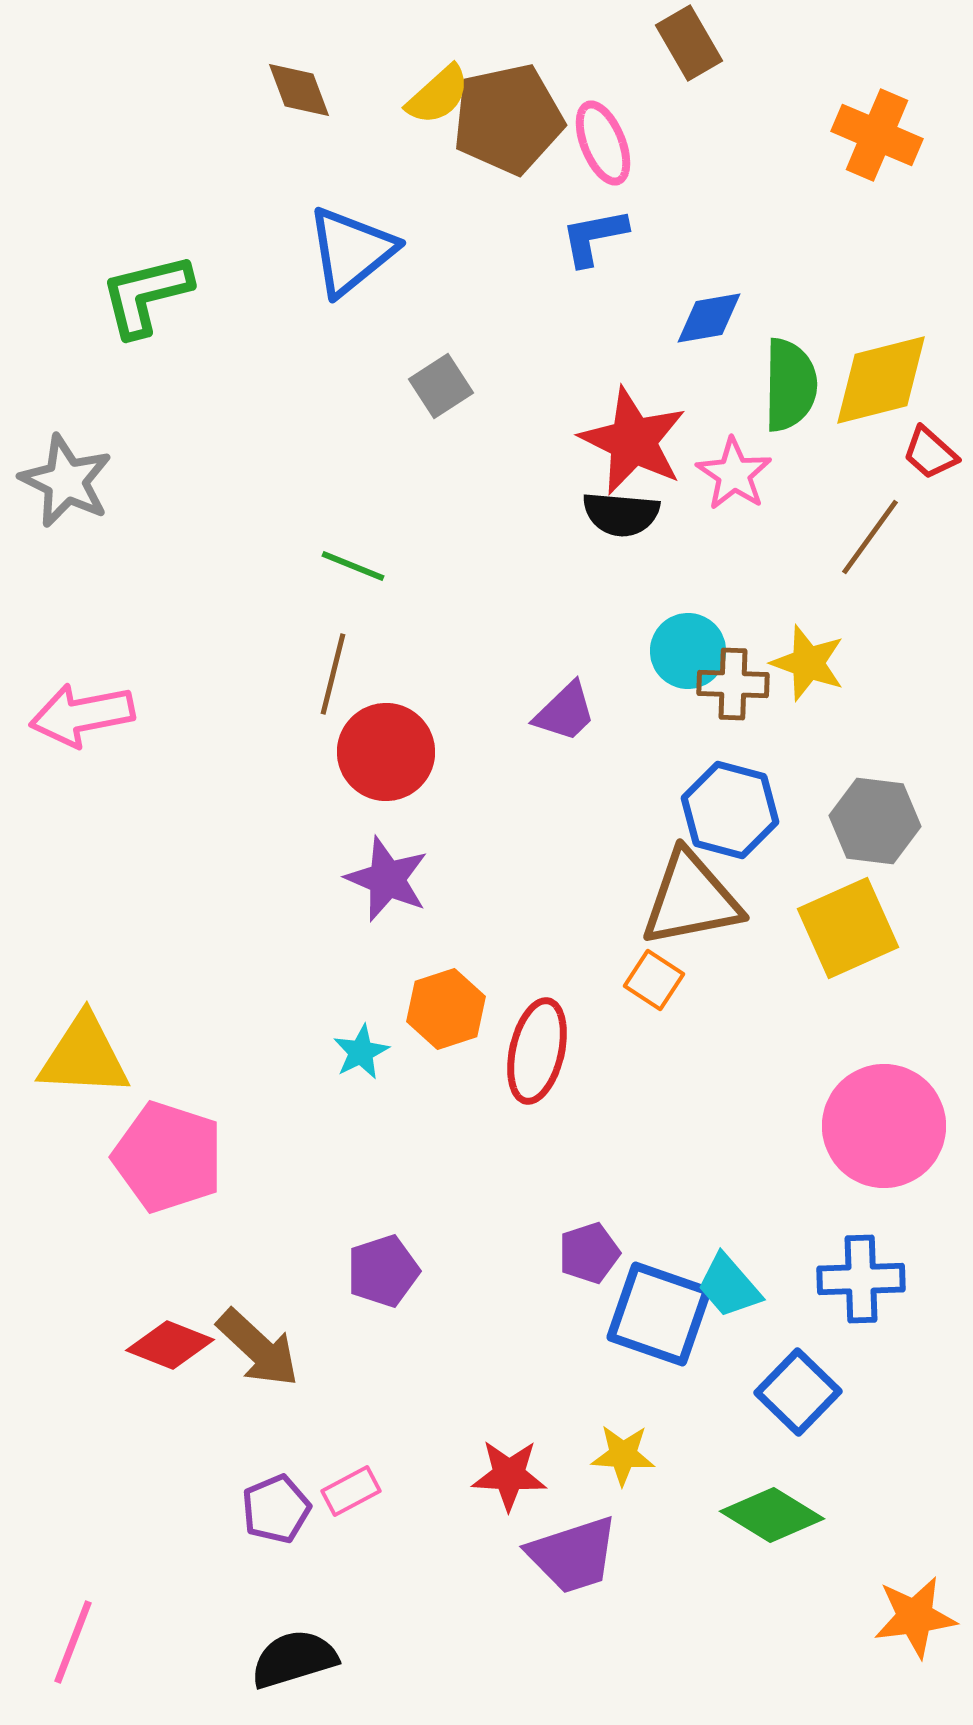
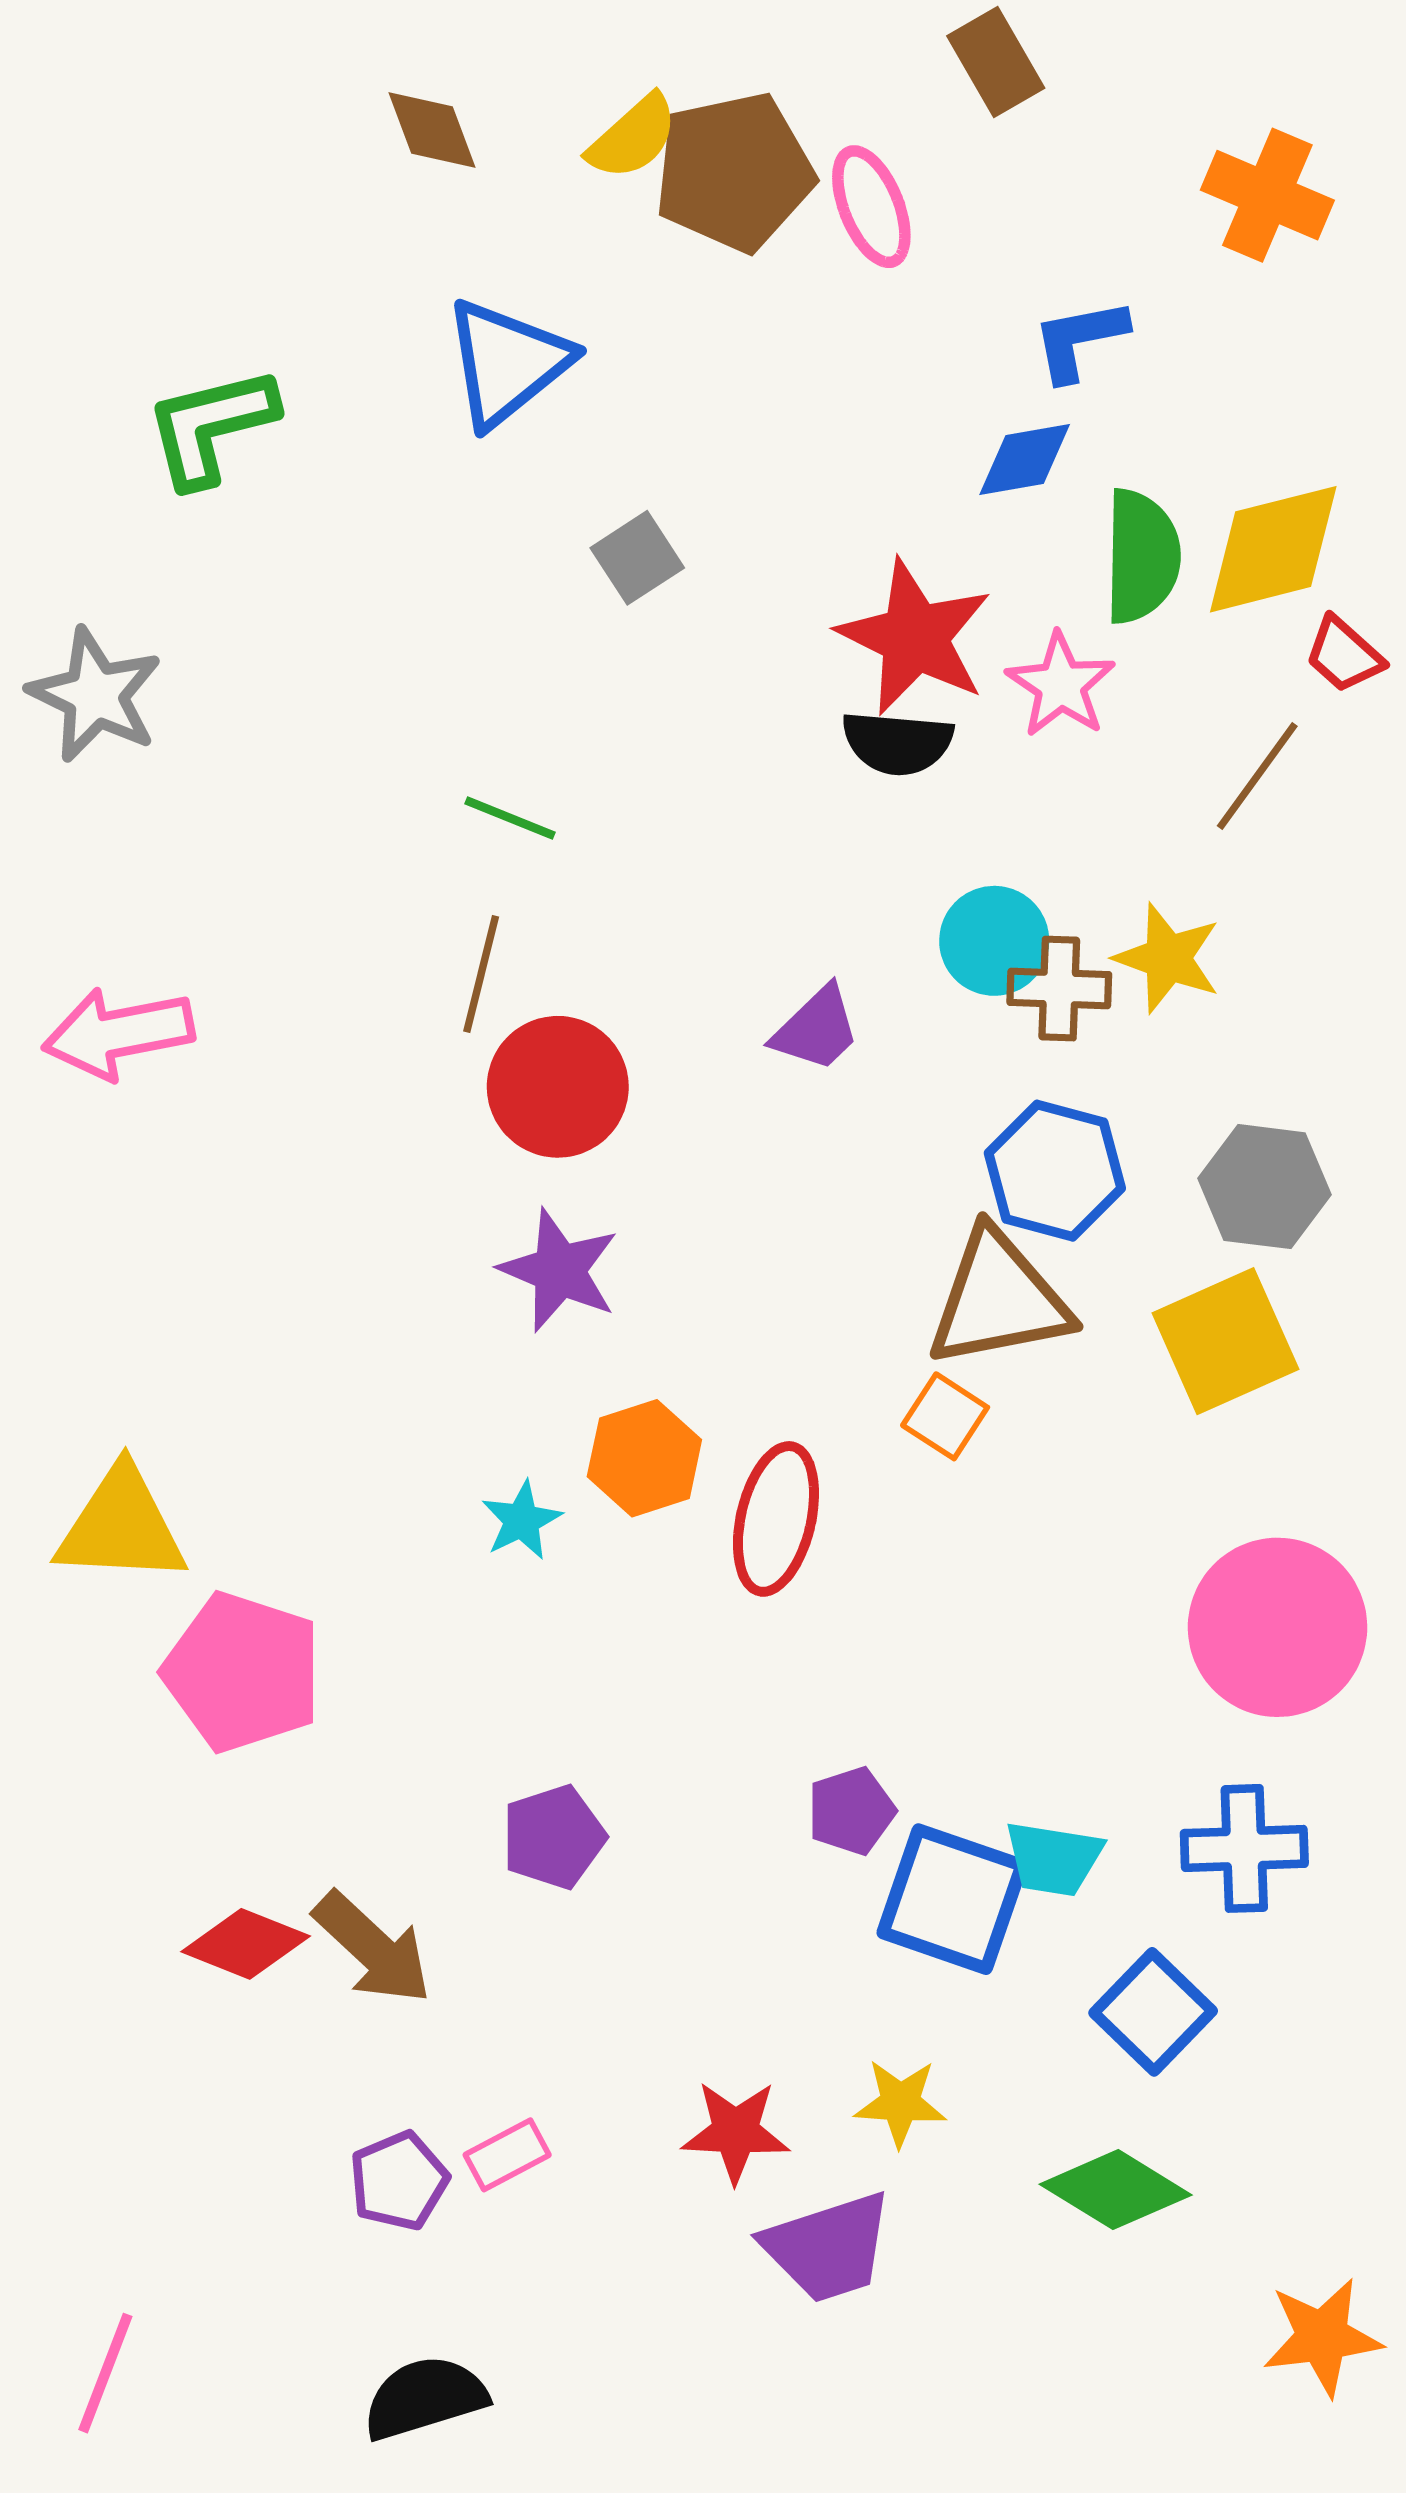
blue L-shape: (594, 237) -> (1080, 340), moved
cyan trapezoid: (729, 1286) -> (1053, 1859), turned -40

